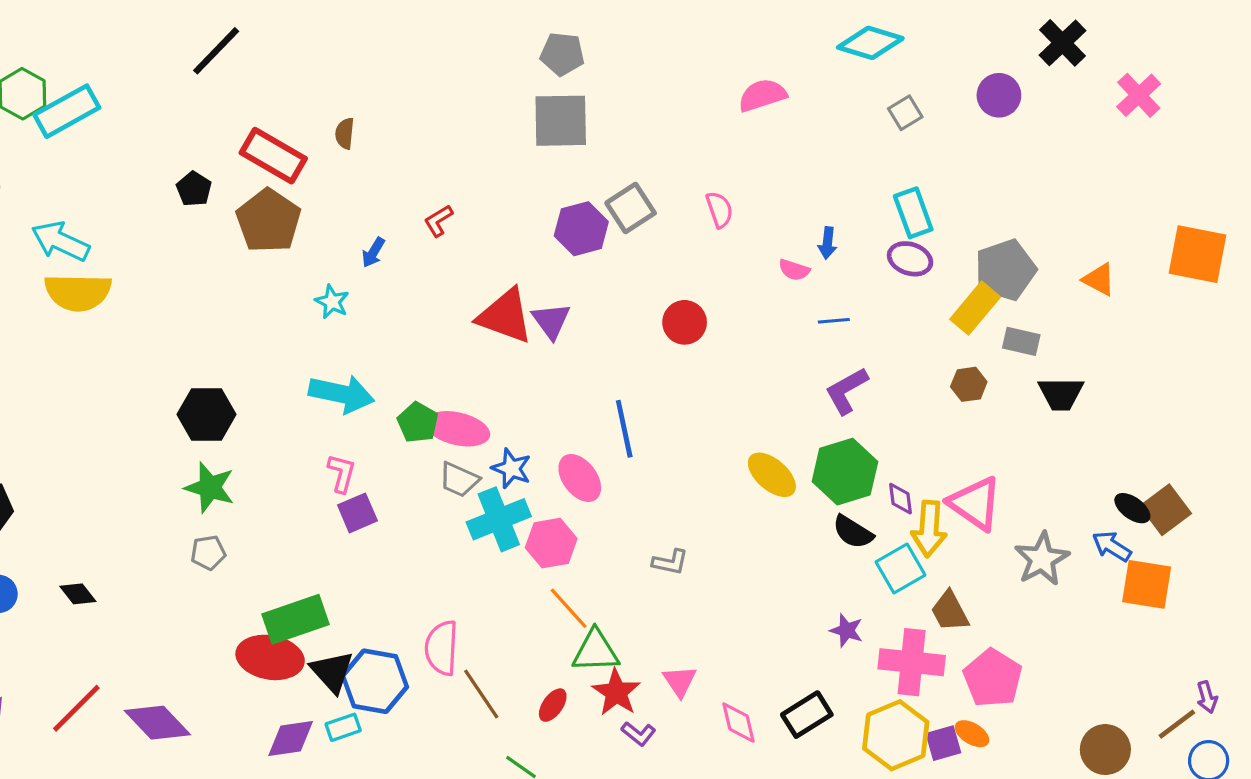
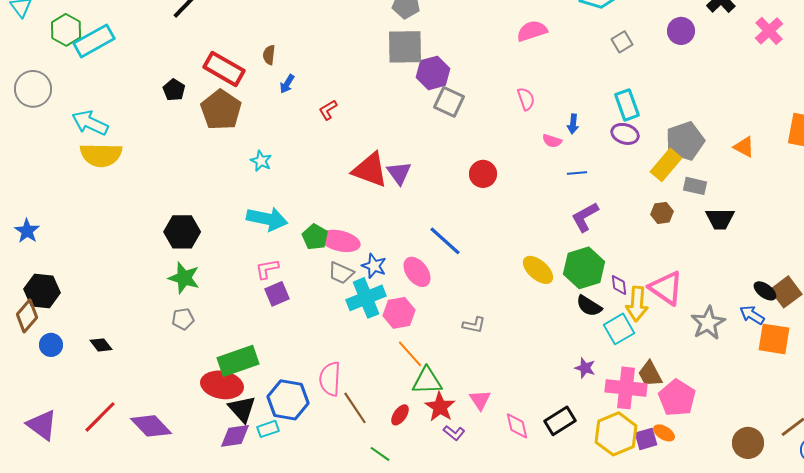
gray square: (631, 208) -> (449, 102), turned -32
pink semicircle: (719, 210) -> (526, 99), moved
purple hexagon: (581, 229) -> (433, 73), moved
blue arrow: (373, 252) -> (287, 84), moved
blue line: (624, 429) -> (445, 241), turned -36
pink L-shape: (342, 473) -> (267, 269), turned -115
brown trapezoid: (950, 611) -> (650, 374), moved
black triangle: (332, 672) -> (242, 409), moved

